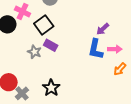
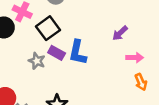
blue L-shape: (96, 49) -> (78, 52), moved
orange arrow: (120, 69) -> (141, 82), turned -64

